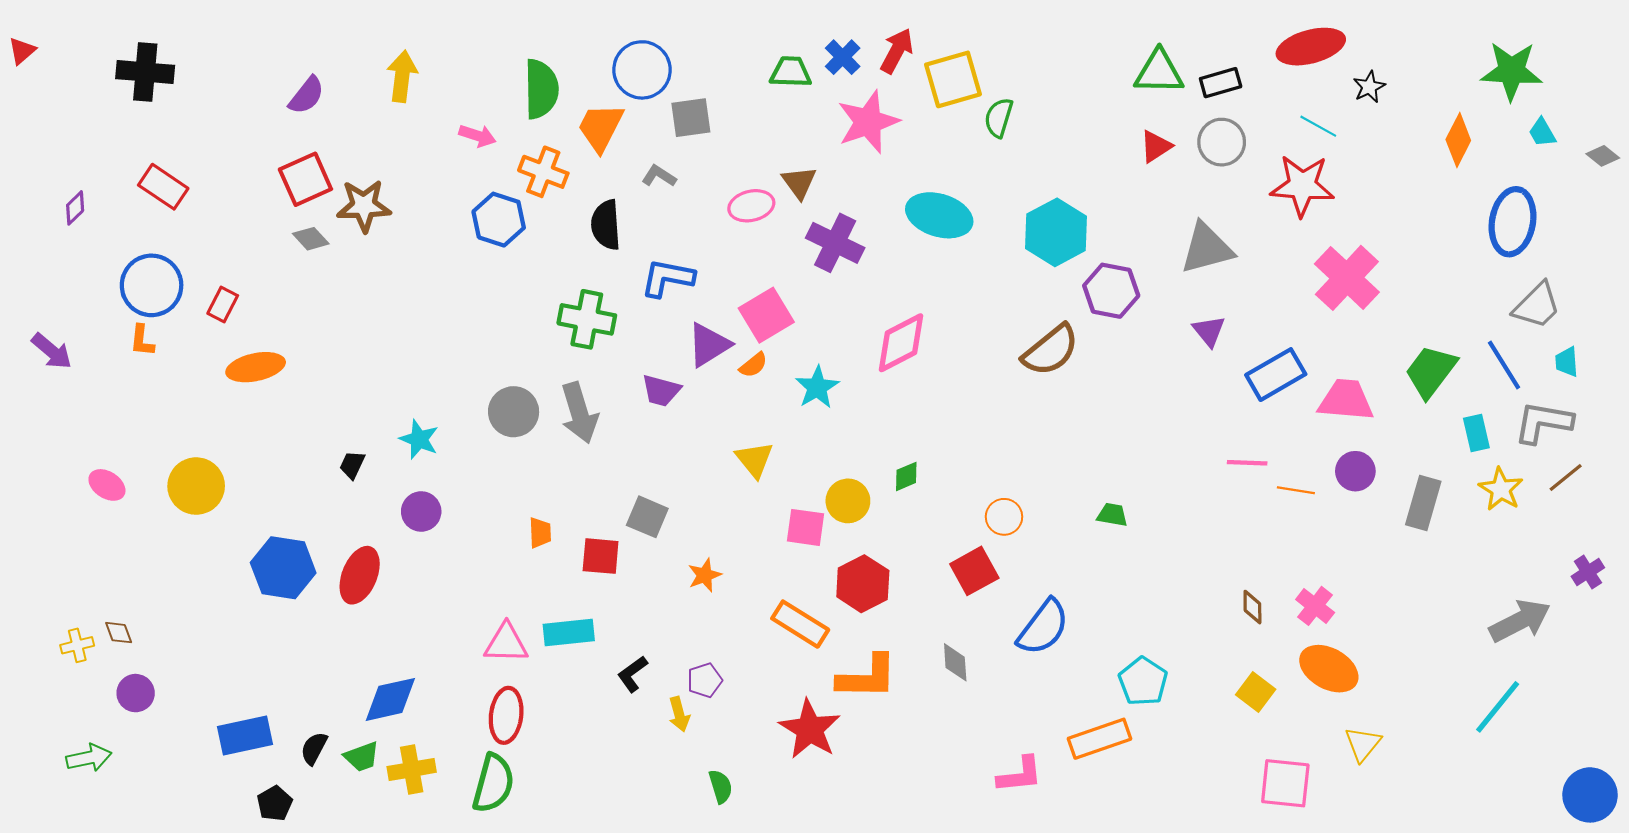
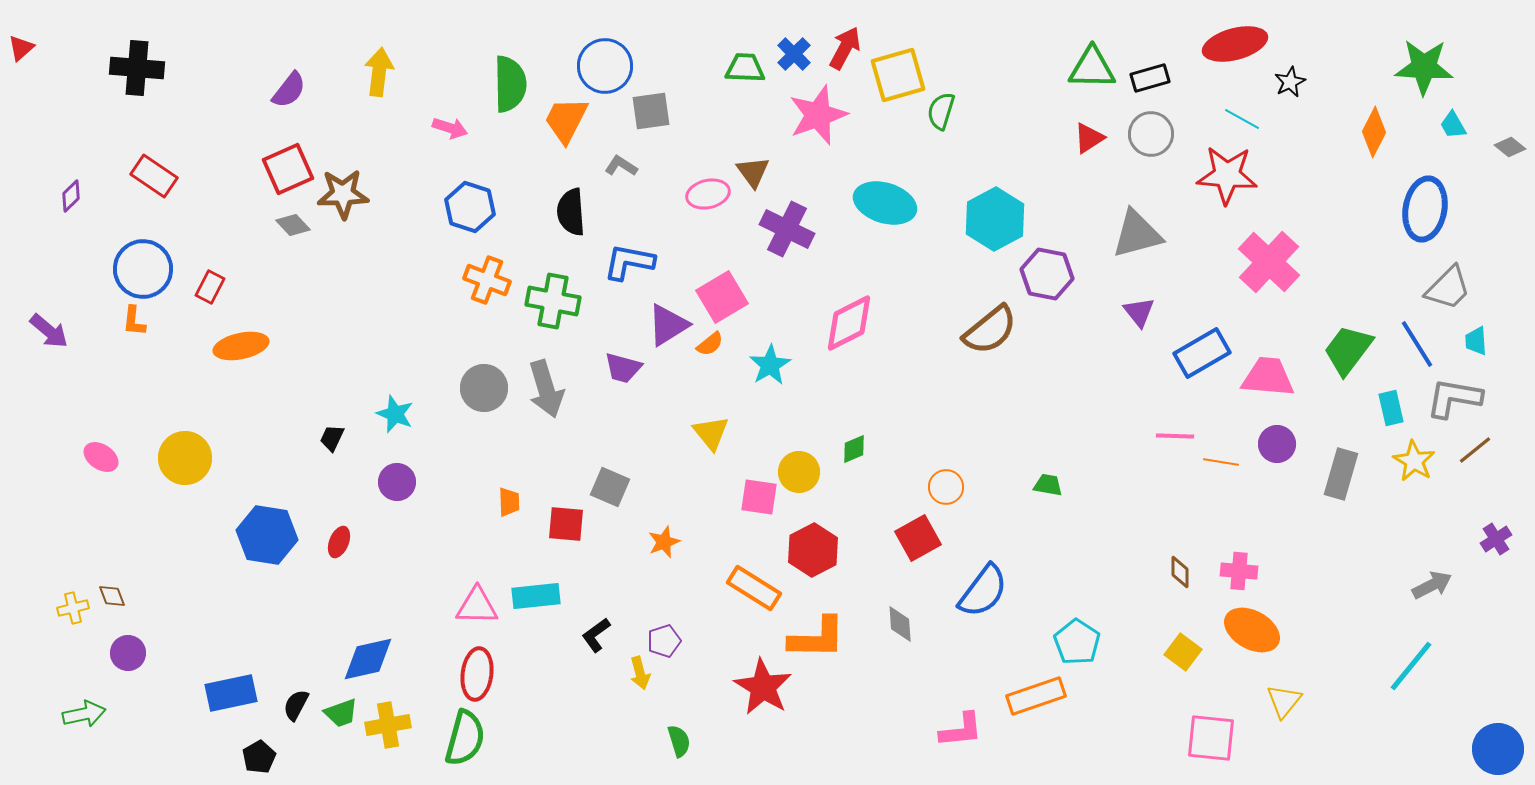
orange cross: (543, 172) -> (487, 280), moved
red ellipse: (360, 575) -> (339, 542), size x0.6
pink cross: (1315, 606) -> (1239, 571), turned -33
gray arrow: (1520, 621) -> (1432, 585), size x0.7

